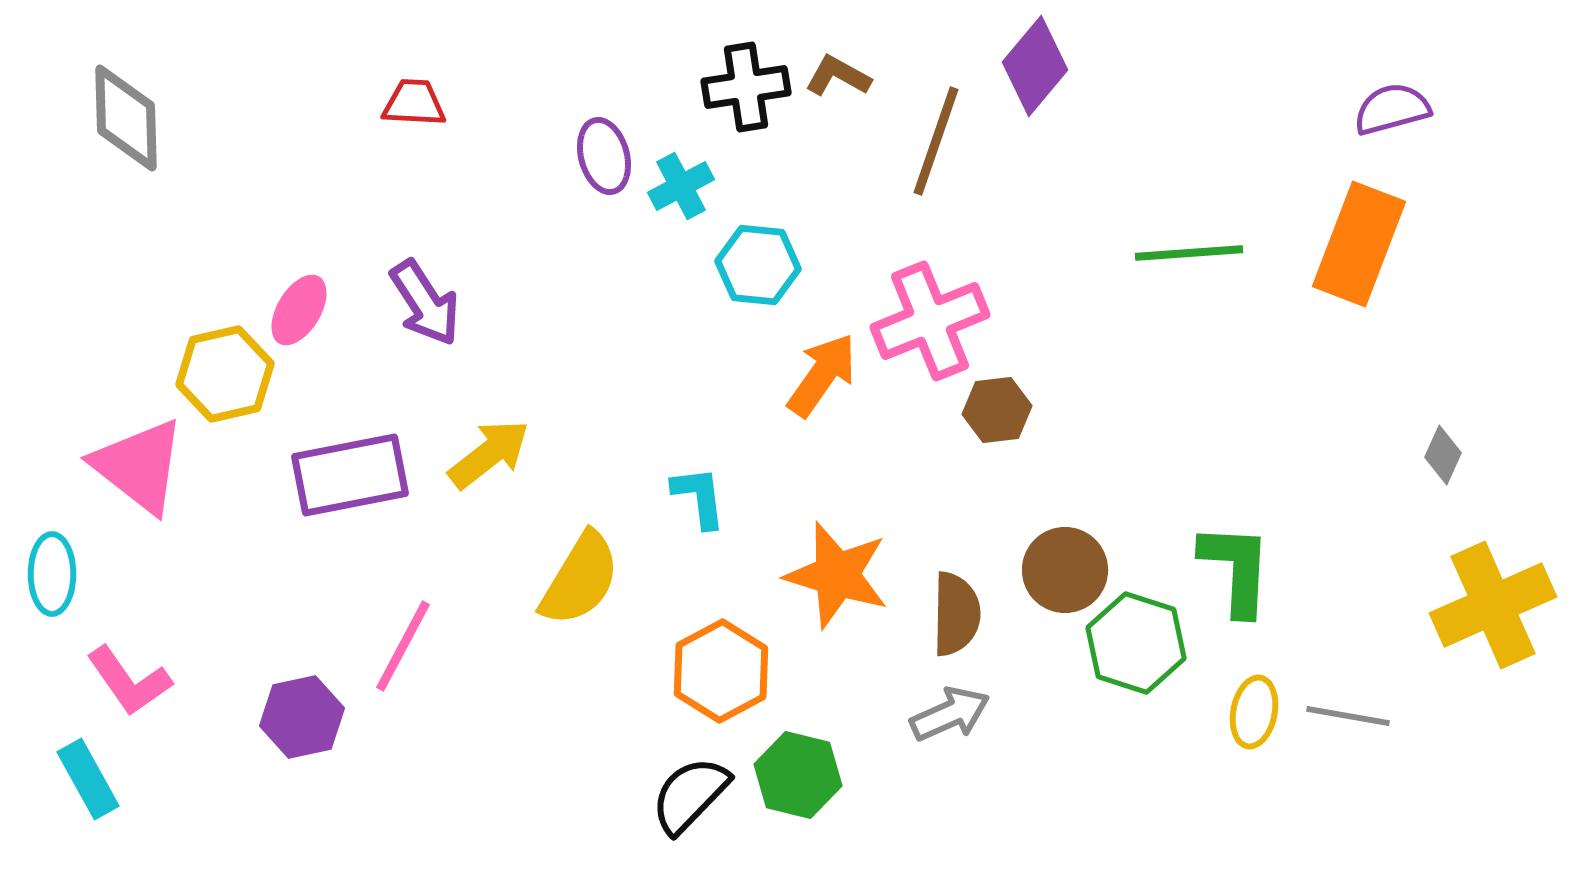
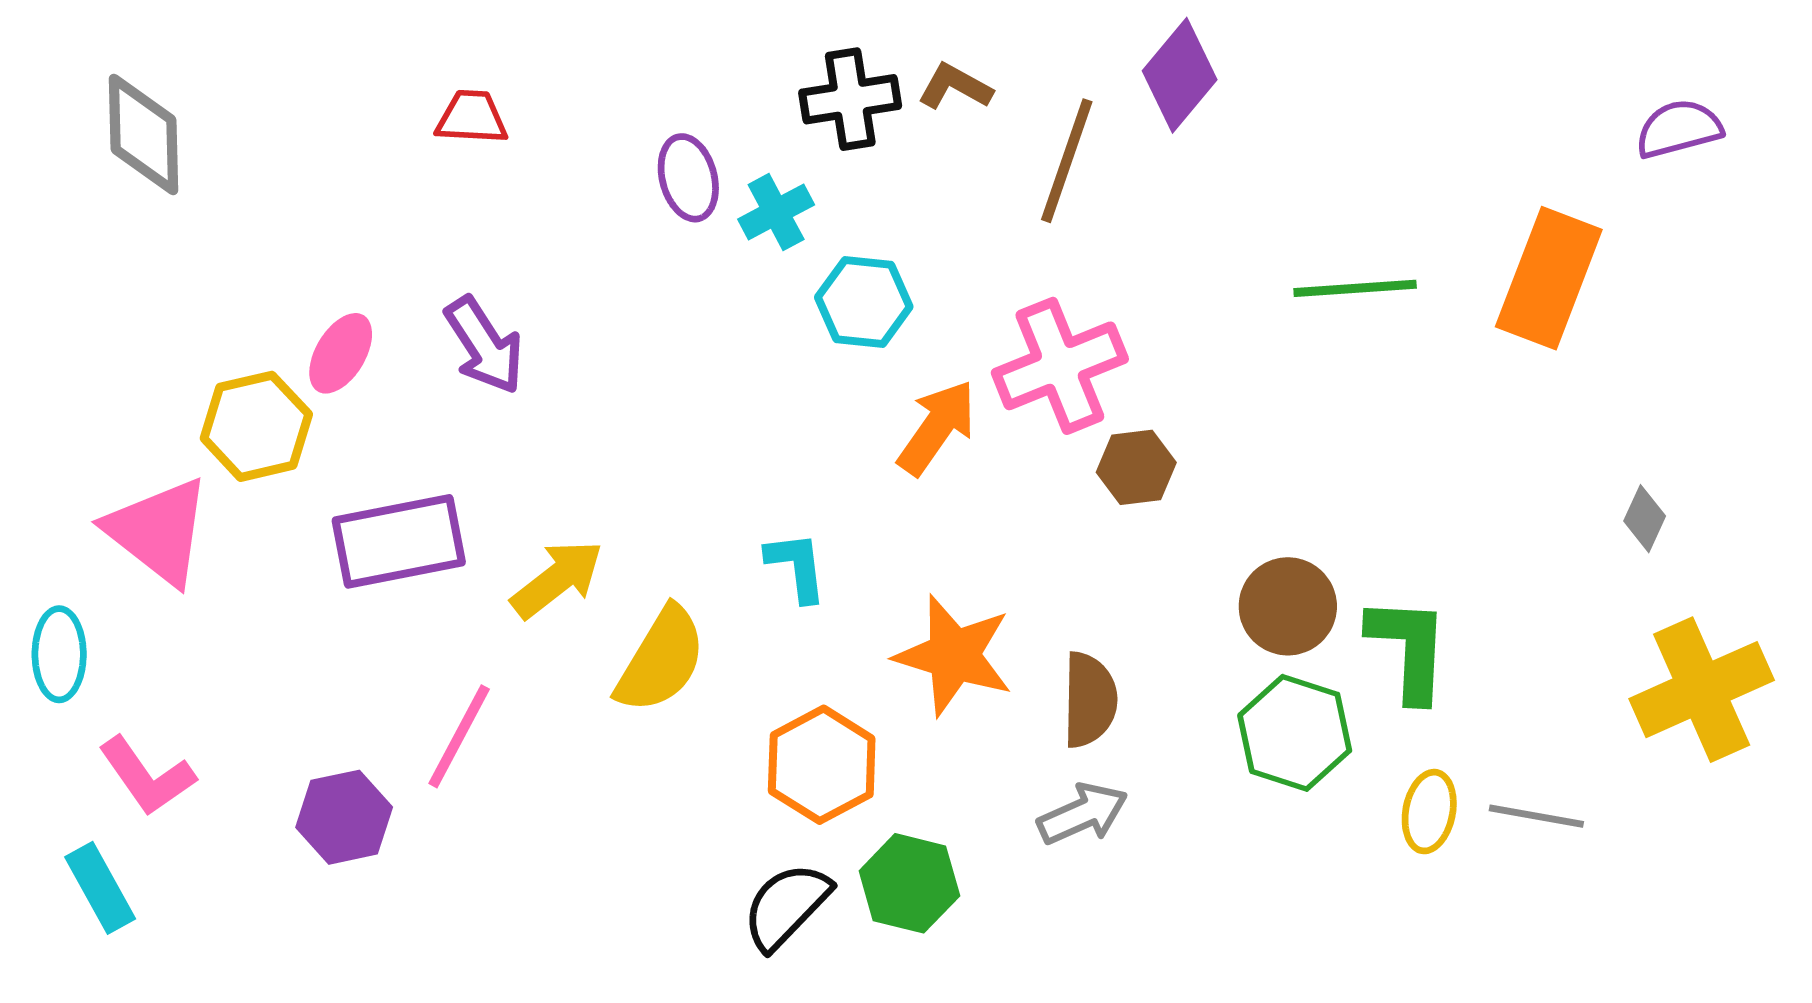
purple semicircle: (1392, 109) -> (1679, 129), moved
yellow arrow: (489, 454) -> (557, 579), moved
brown circle: (1065, 570) -> (1288, 606), moved

